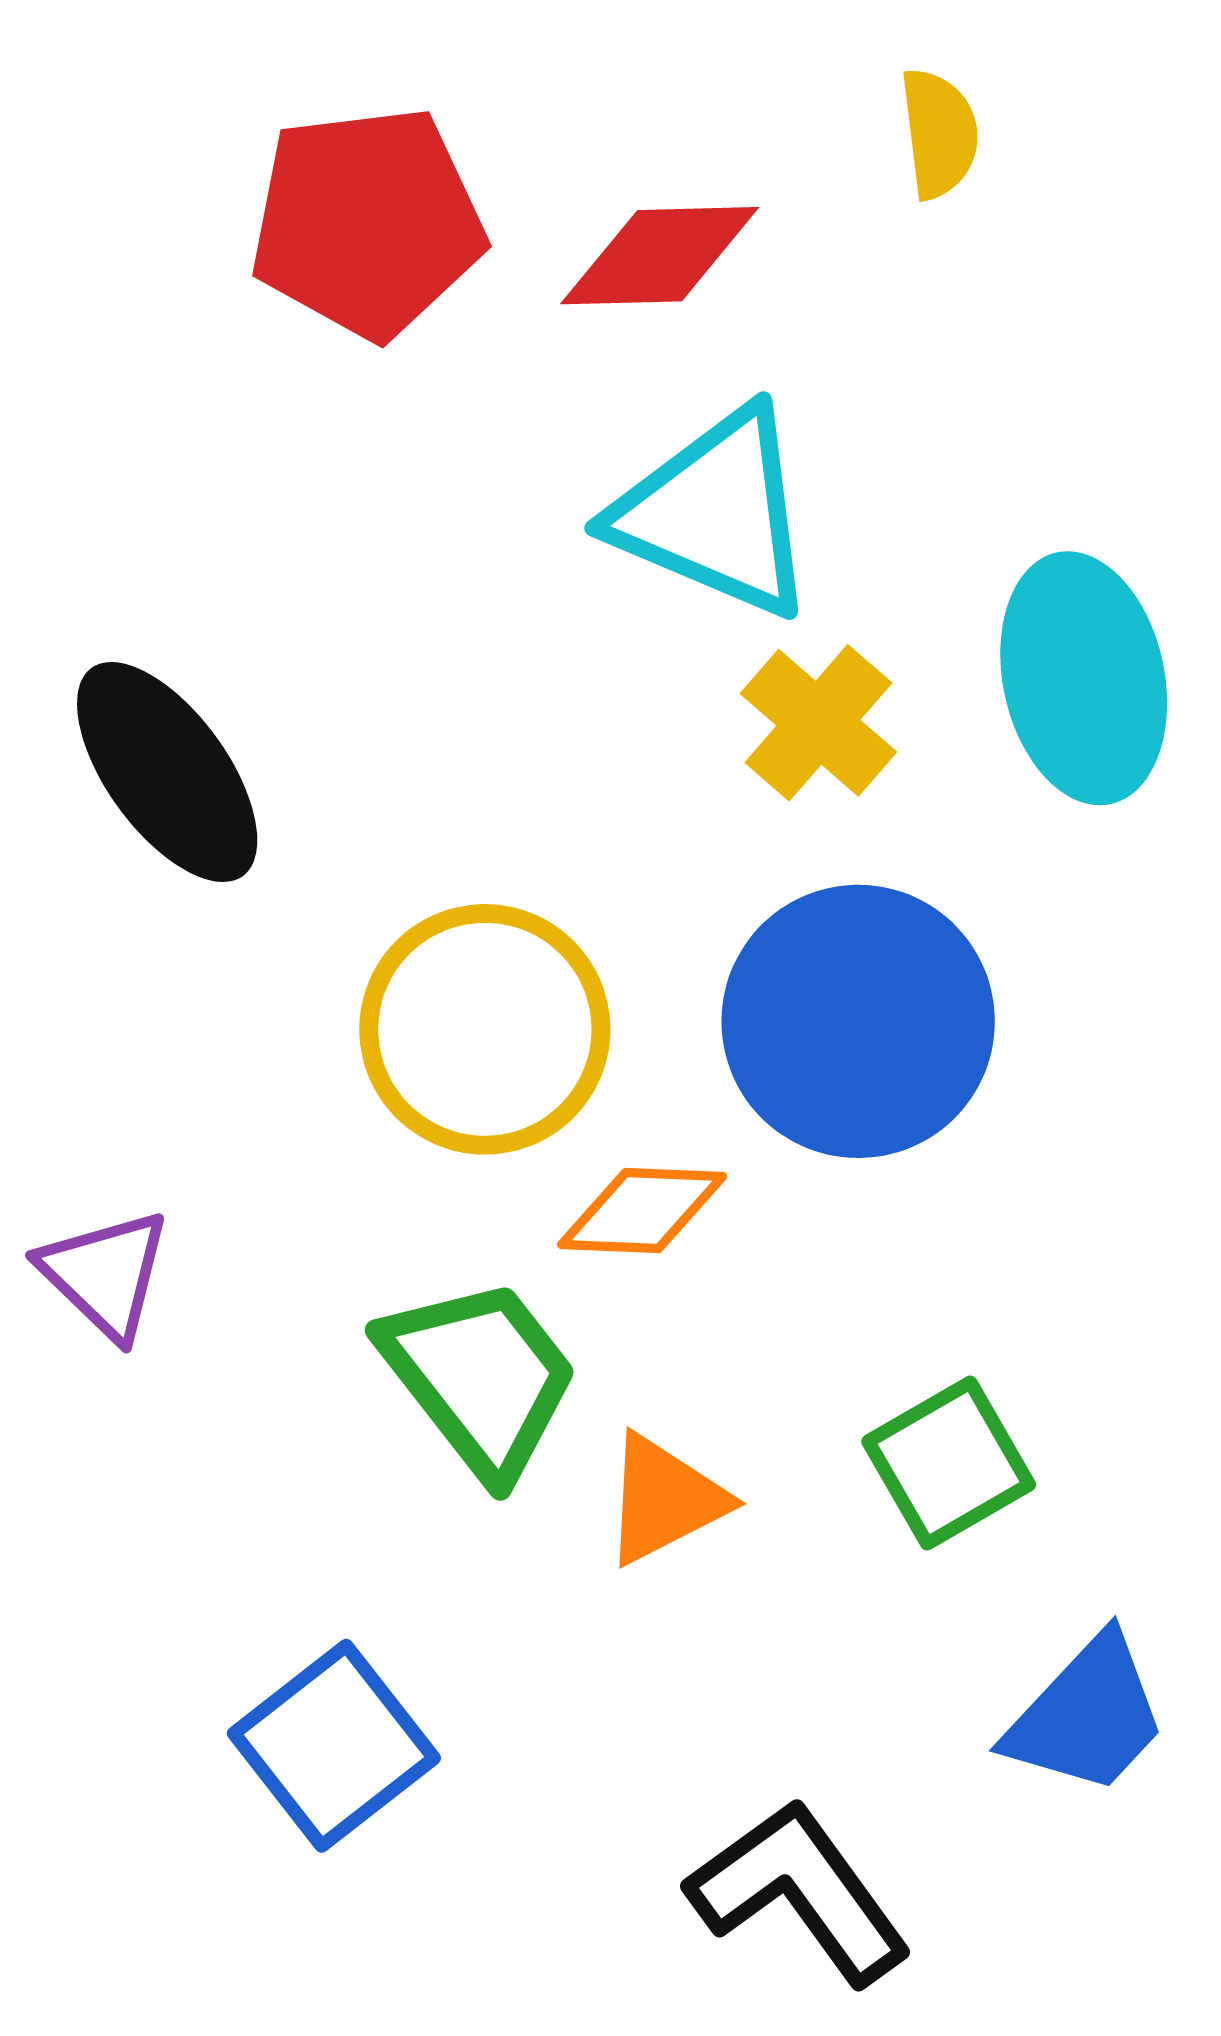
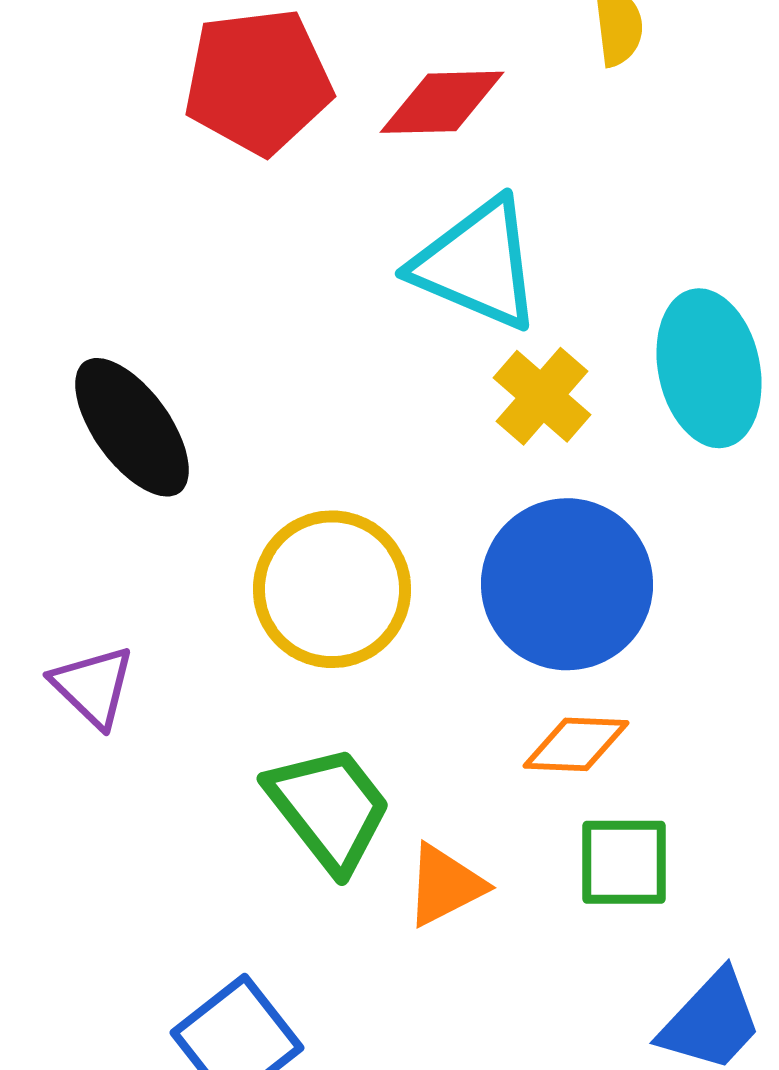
orange diamond: (642, 1210) -> (576, 744), moved
purple triangle: (105, 1274) -> (93, 686), moved
green square: (949, 1463) -> (624, 862), turned 30

